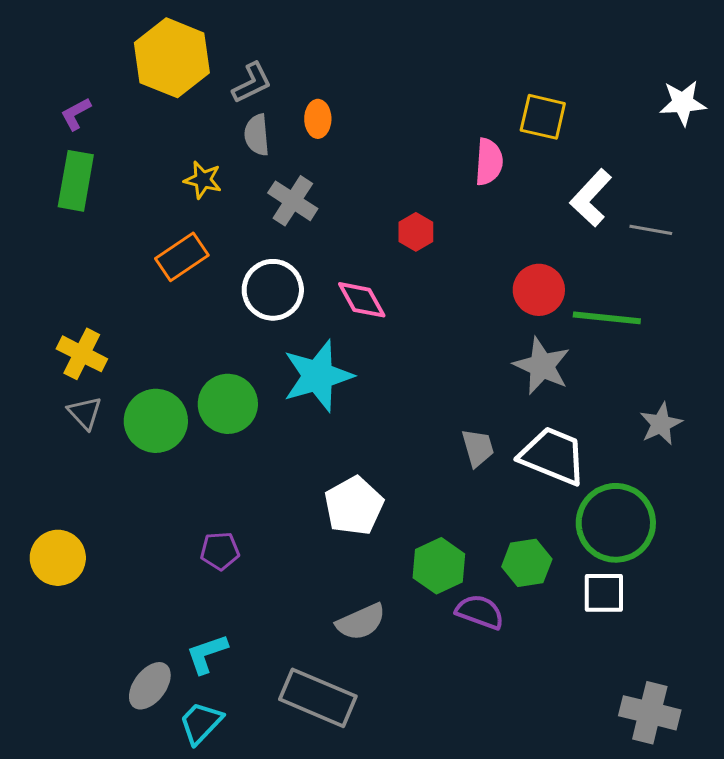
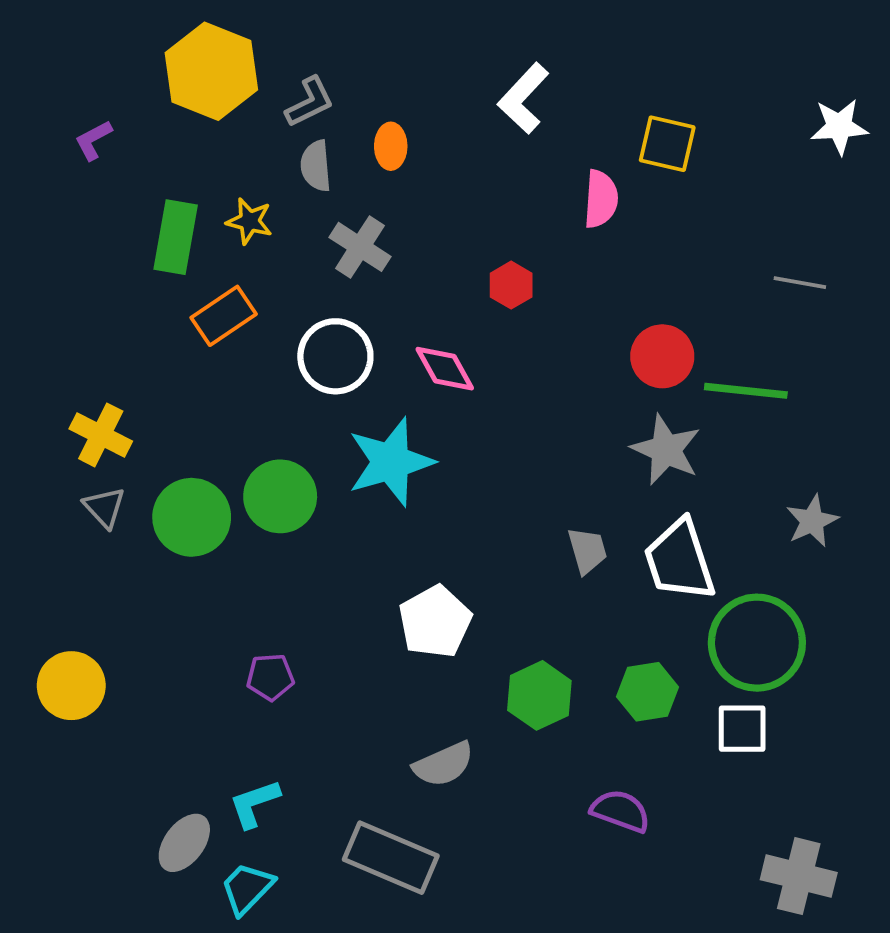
green rectangle: (76, 181) -> (176, 237), moved
white L-shape: (591, 198) -> (523, 98), moved
white trapezoid: (553, 456) -> (679, 560), turned -130
purple semicircle: (480, 612) -> (620, 811), moved

